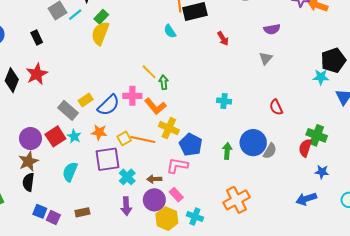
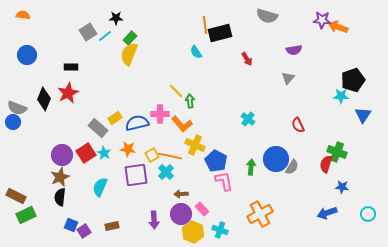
black rectangle: (37, 38) -> (71, 67), moved, turned -64
cyan cross: (224, 101) -> (248, 119), turned 32
blue semicircle: (109, 105) -> (137, 123), turned -150
pink L-shape: (177, 166) -> (224, 181), moved, turned 70
cyan cross: (127, 177) -> (166, 172), moved
purple square: (53, 218) -> (84, 231), turned 32

